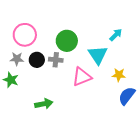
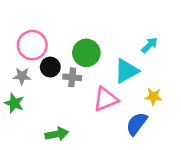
cyan triangle: (98, 55) -> (126, 71), turned 35
black circle: (37, 60) -> (50, 67), moved
blue semicircle: (127, 96) -> (137, 124), moved

